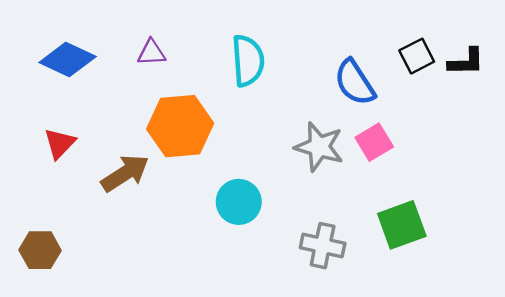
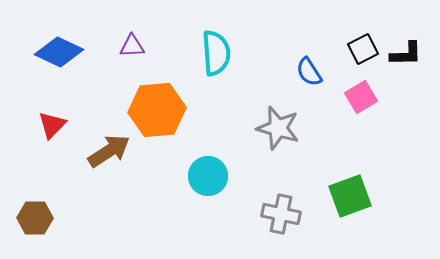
blue semicircle: (355, 82) -> (309, 72), size x0.7
pink square: (374, 142) -> (361, 97), moved

